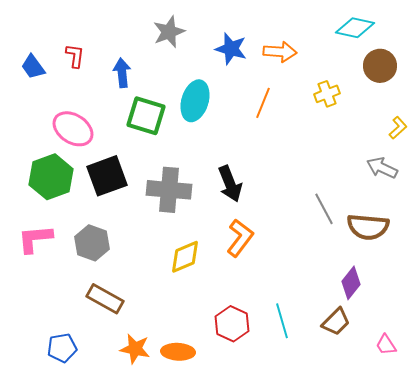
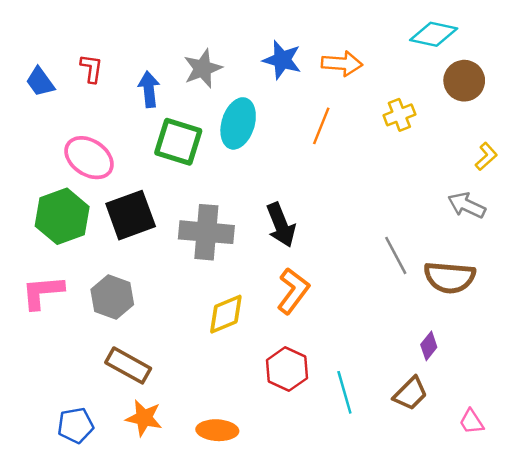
gray star: (169, 32) -> (203, 68), moved
purple diamond: (351, 283) -> (429, 346), size x0.7
red hexagon: (232, 324) -> (287, 369), moved
orange star: (135, 349) -> (144, 418), moved

